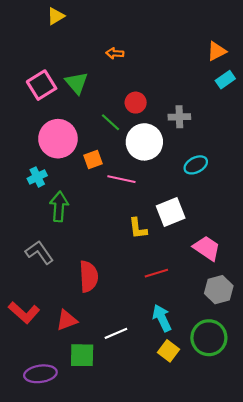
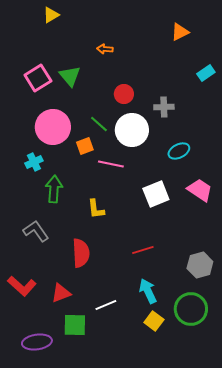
orange triangle: (217, 51) -> (180, 32), moved
green line: (110, 122) -> (99, 124), moved
yellow L-shape: (138, 228) -> (96, 209), moved
pink trapezoid: (207, 248) -> (200, 190), moved

